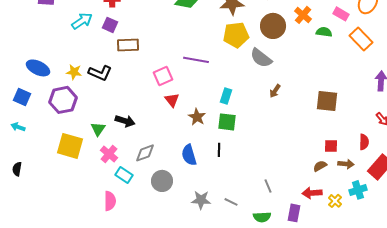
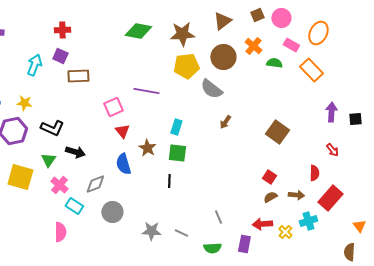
cyan arrow: (82, 21) -> (34, 65), moved, turned -35
black L-shape: (100, 73) -> (52, 128), moved
brown square: (327, 101) -> (277, 132), turned 30
red square: (331, 146) -> (269, 177), moved, turned 32
blue semicircle: (189, 155) -> (123, 164), moved

